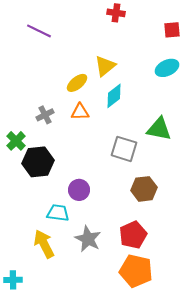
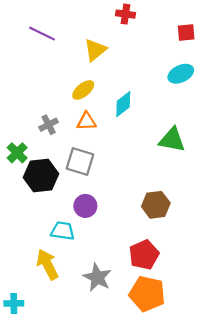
yellow triangle: (105, 66) -> (95, 50), moved
gray square: (124, 149) -> (80, 161), moved
gray star: (88, 239) -> (97, 277), moved

